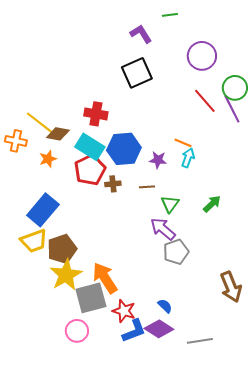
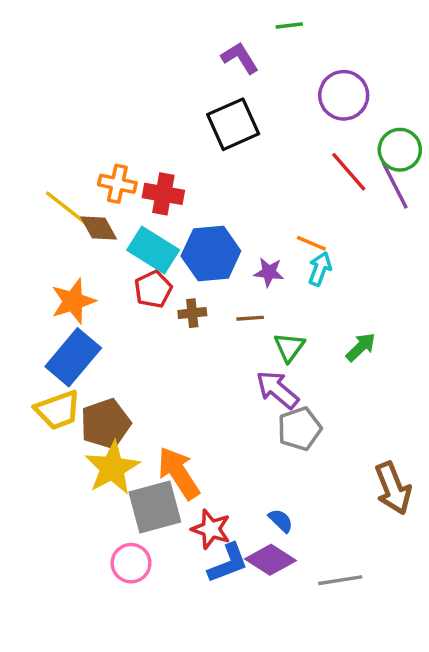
brown diamond: (58, 134) -> (99, 228), turned 50
orange cross: (16, 141) -> (117, 184), moved
orange star: (48, 159) -> (73, 301), moved, size x1.5
red pentagon: (90, 170) -> (153, 289), size x0.7

